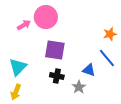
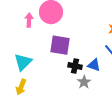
pink arrow: (24, 25) -> (29, 20), turned -56
black cross: (57, 76) -> (75, 66), moved

